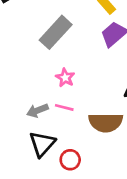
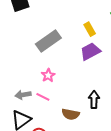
brown semicircle: (106, 122) -> (71, 114), size x0.7

